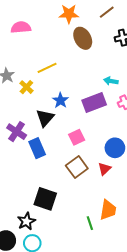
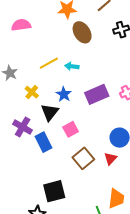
cyan arrow: (111, 81) -> (72, 66), moved
yellow cross: (26, 87) -> (32, 92), moved
pink square: (77, 137) -> (71, 129), moved
black square: (45, 199) -> (54, 191), turned -30

